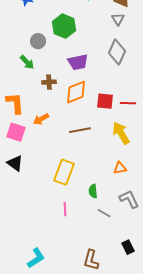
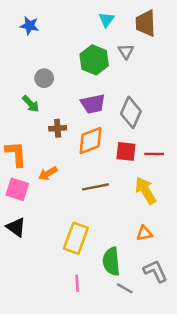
gray triangle: (118, 19) -> (126, 51), moved
green hexagon: (64, 26) -> (94, 60), moved
gray diamond: (117, 52) -> (131, 112), moved
green semicircle: (93, 191) -> (111, 261), size x1.6

